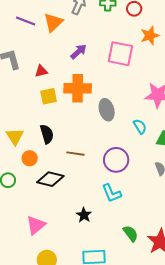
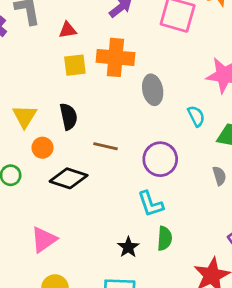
black star: (84, 215) -> (128, 247), moved
green semicircle: (131, 233) -> (165, 238), moved, turned 36

